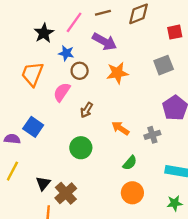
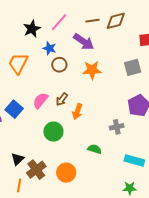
brown line: (103, 13) -> (92, 21), moved
pink semicircle: (62, 92) -> (40, 101), moved
orange arrow: (120, 128) -> (77, 112), moved, turned -112
green semicircle: (130, 163) -> (95, 149), turned -120
orange circle: (132, 193) -> (66, 173), moved

